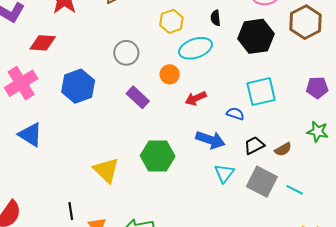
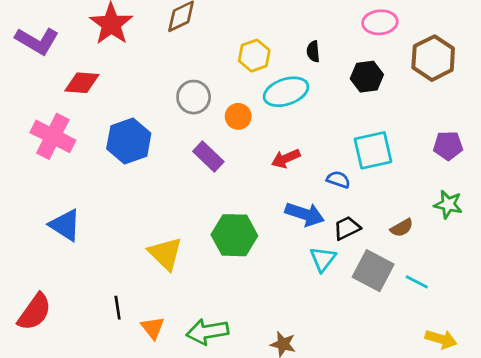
black hexagon: (256, 36) -> (367, 77), size x0.7
orange circle: (170, 74) -> (238, 116), moved
pink cross: (21, 83) -> (53, 136), turned -32
blue triangle: (30, 135) -> (65, 225), moved
black trapezoid: (254, 145) -> (347, 228), moved

